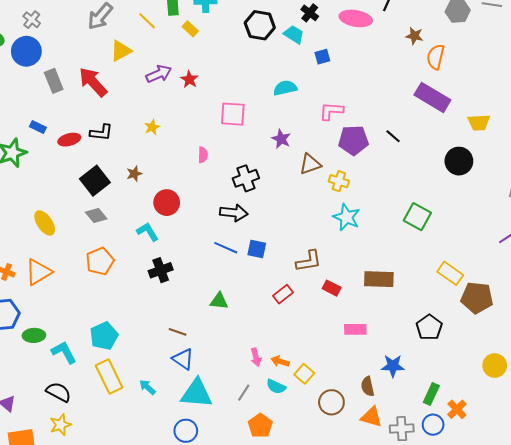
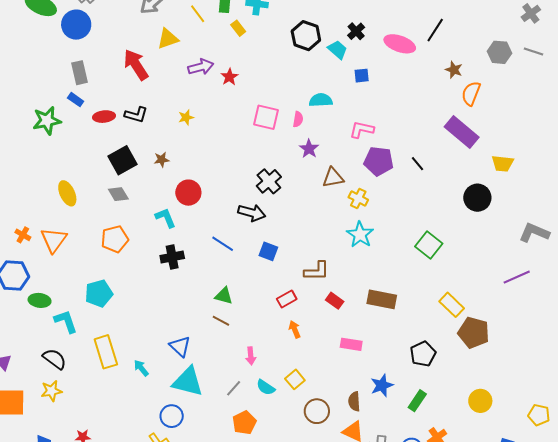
gray rectangle: (54, 81) -> (80, 73), moved
pink semicircle: (203, 155) -> (298, 119), moved
black cross: (246, 178) -> (269, 181), turned -30
blue line: (226, 248) -> (223, 244), moved
orange triangle: (38, 272) -> (54, 240), turned -32
brown line: (178, 332) -> (221, 321), moved
cyan pentagon: (104, 336) -> (99, 293), moved
orange arrow: (280, 361) -> (295, 329), moved, turned 42
blue star: (393, 366) -> (382, 385), turned -30
green rectangle: (431, 394) -> (417, 401), moved

